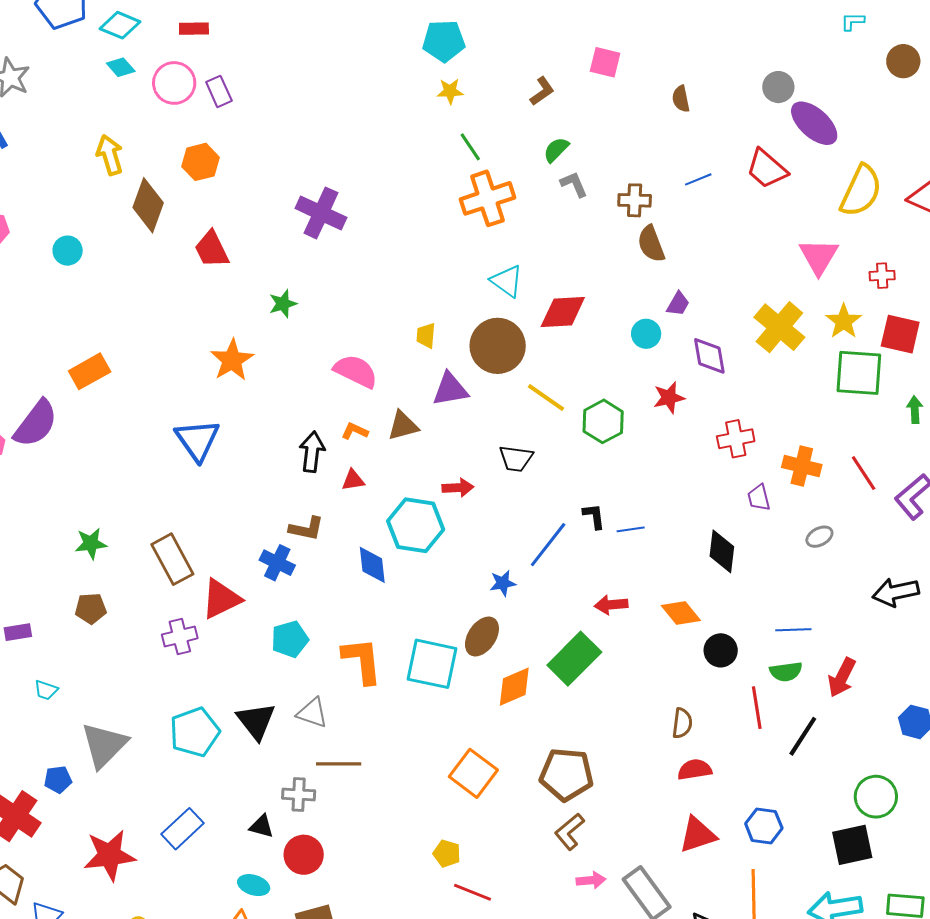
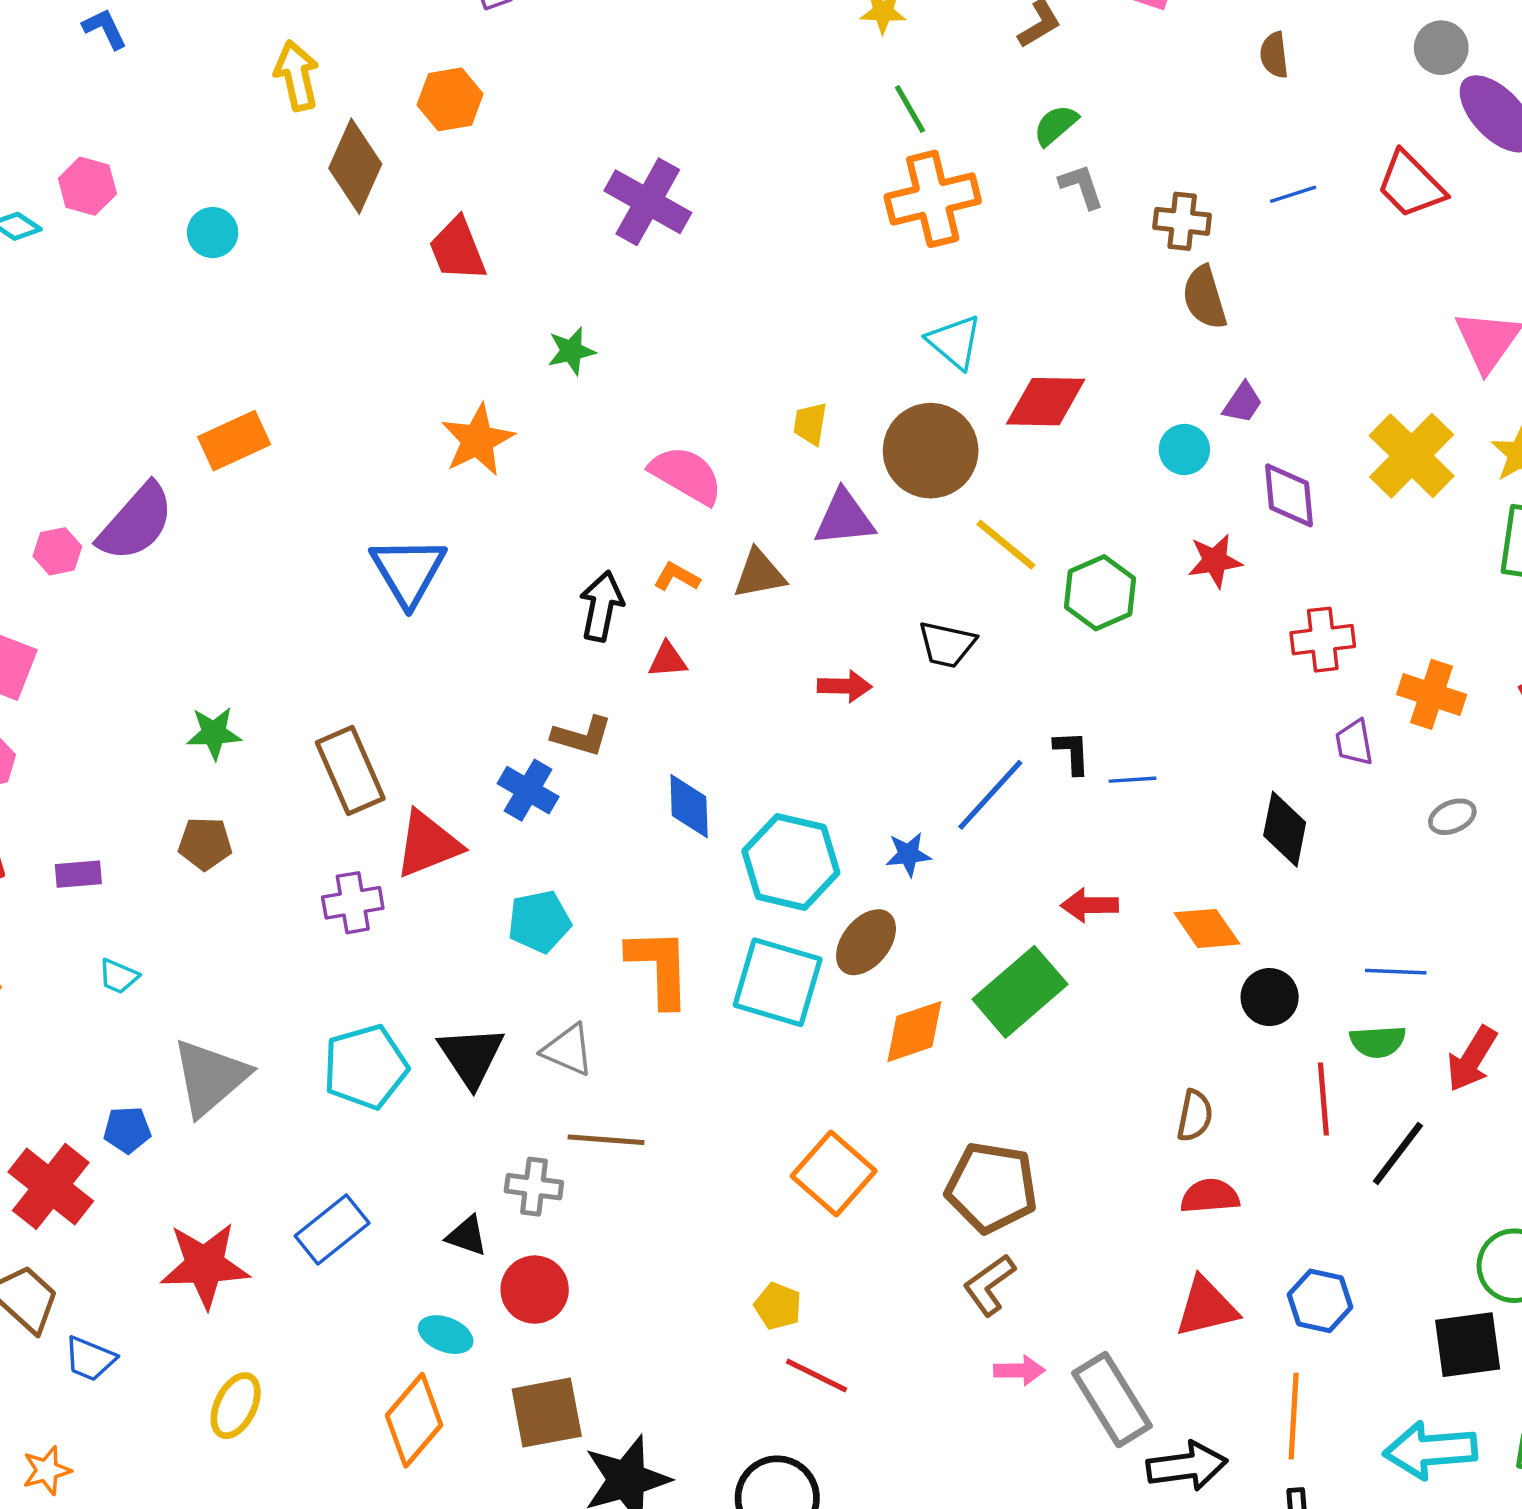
cyan hexagon: (416, 525) -> (791, 862), moved

